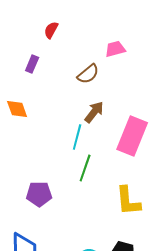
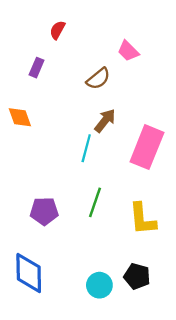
pink trapezoid: (115, 49) -> (128, 51), turned -120
green line: (85, 168) -> (95, 202), moved

